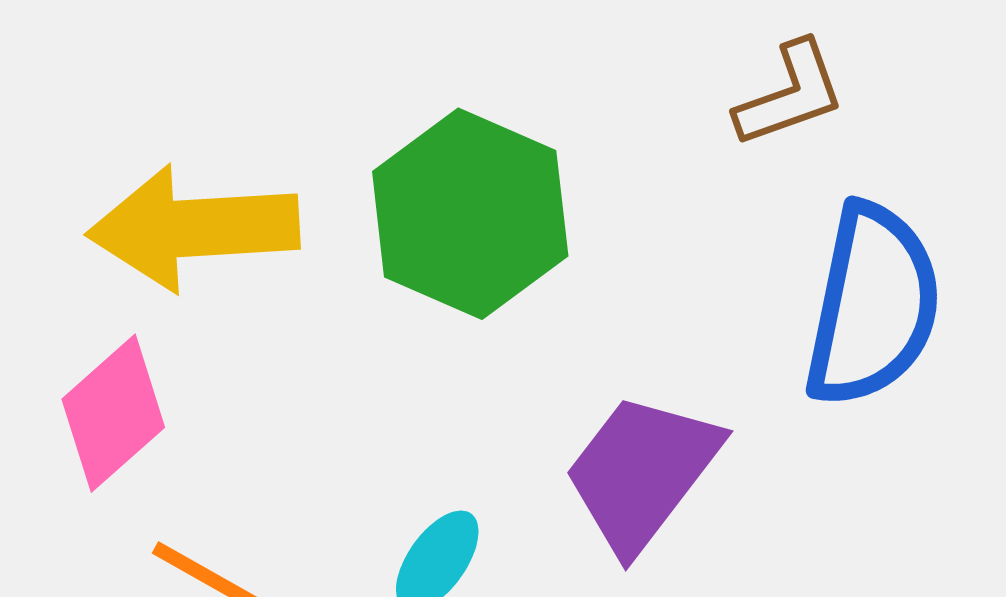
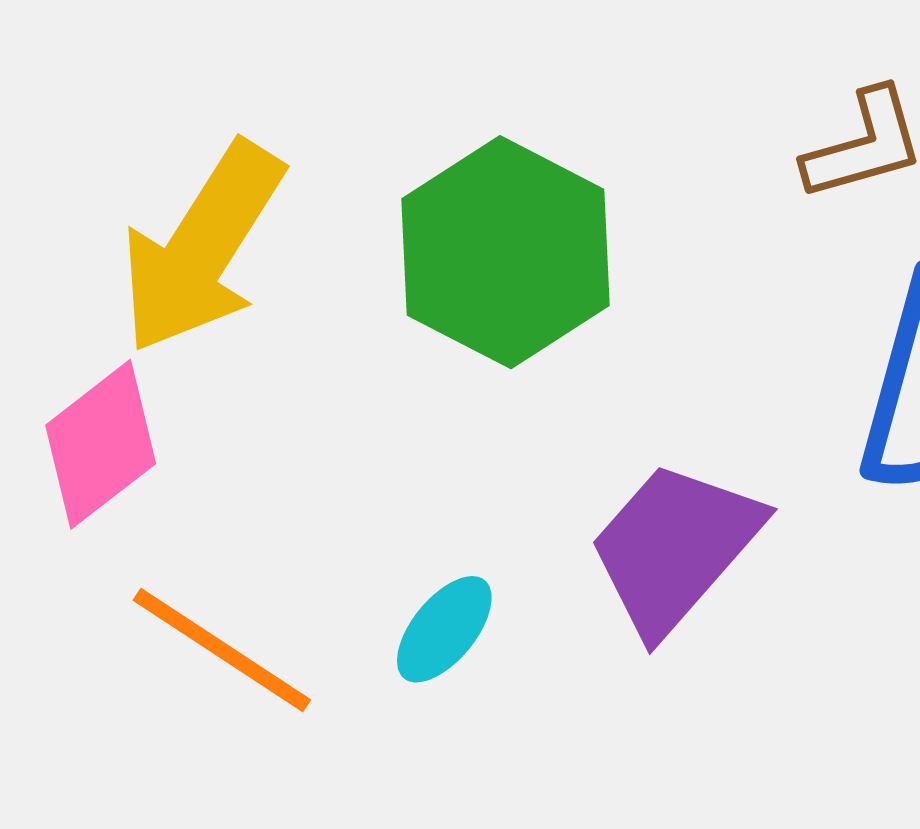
yellow arrow: (193, 228) -> (202, 248), turned -58

